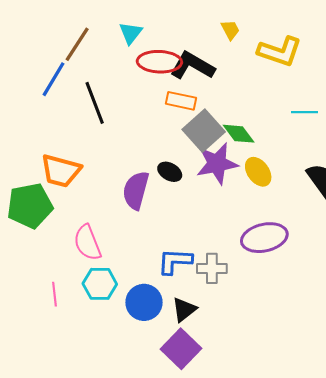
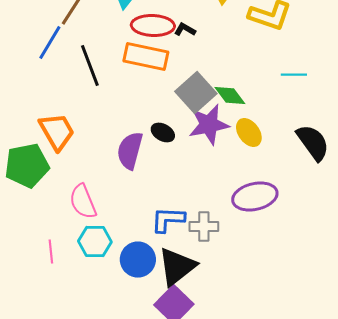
black L-shape: (192, 66) -> (185, 30), size x0.5
orange rectangle: (181, 101) -> (146, 56), moved, size x1.5
orange trapezoid: (61, 171) -> (57, 132), turned -135
black triangle: (184, 310) -> (177, 266), size x1.6

